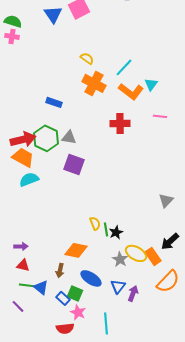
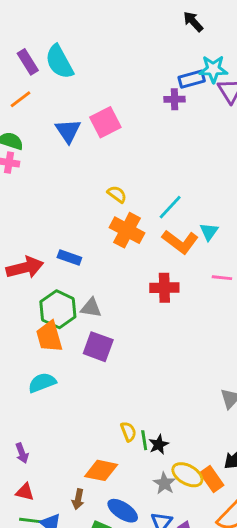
red arrow: (23, 139) -> (25, 268), moved
orange trapezoid: (23, 157) -> (49, 337), moved, turned -135
cyan semicircle: (29, 179) -> (42, 383), moved
purple arrow: (21, 246) -> (22, 453), moved, turned 72

